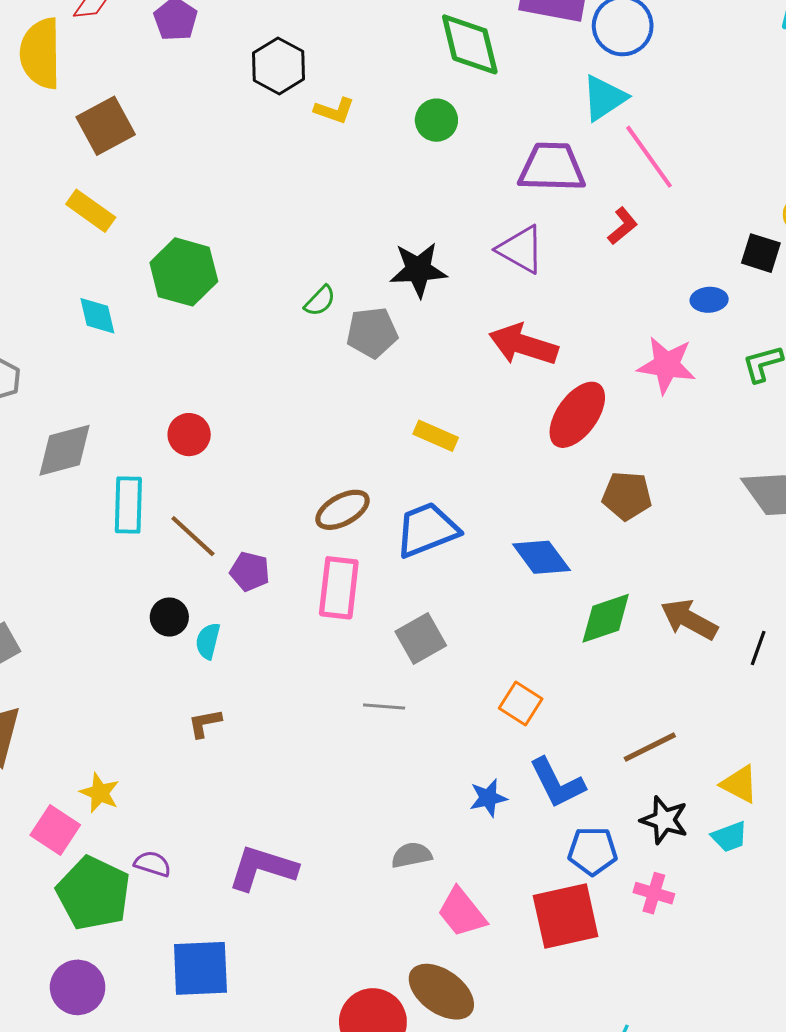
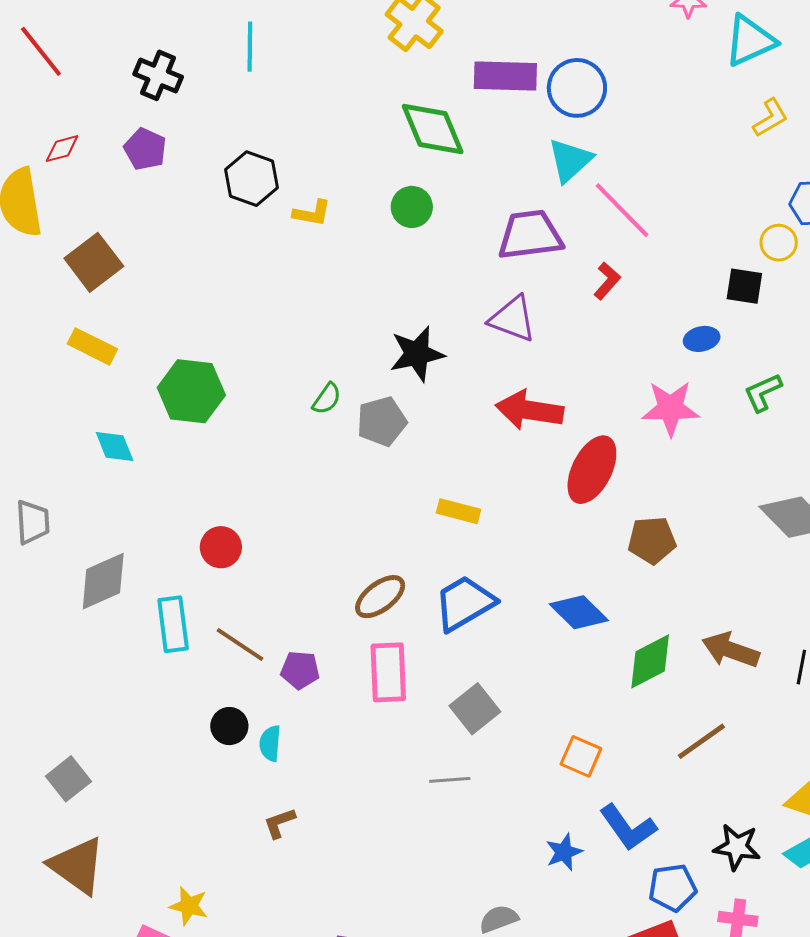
brown line: (650, 747) -> (701, 741), moved

